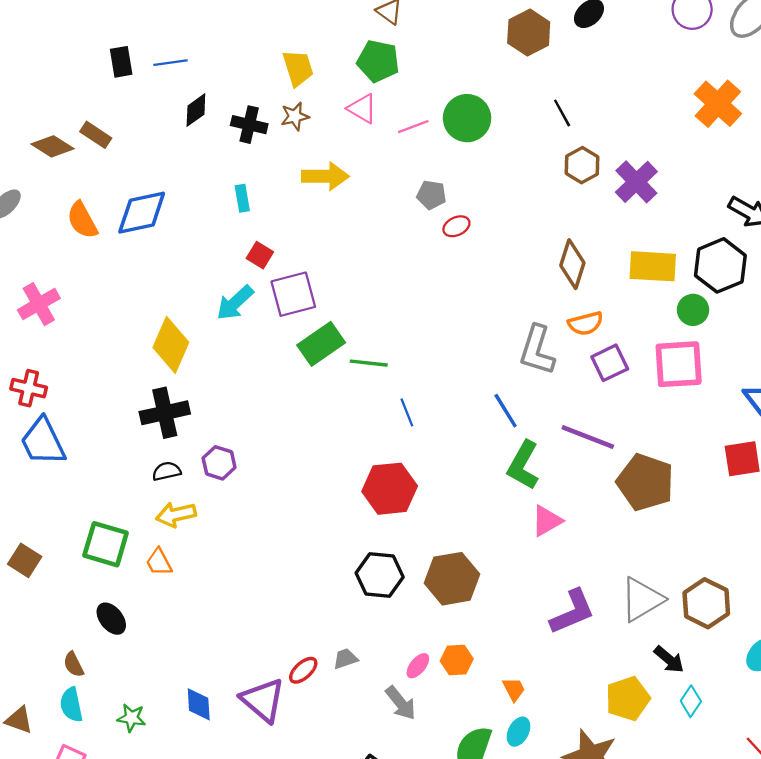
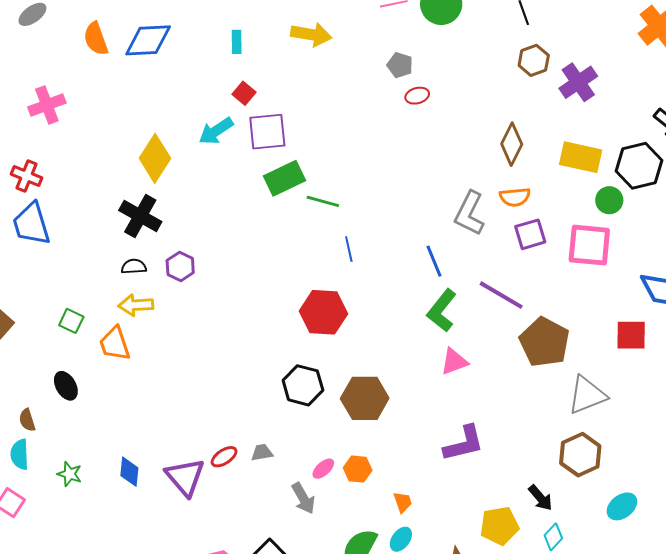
black cross: (165, 413) -> (140, 216), turned 33
green square: (106, 544) -> (71, 321), size x0.6
orange trapezoid: (159, 562) -> (115, 344), size x1.4
gray triangle: (642, 599) -> (587, 395), moved

